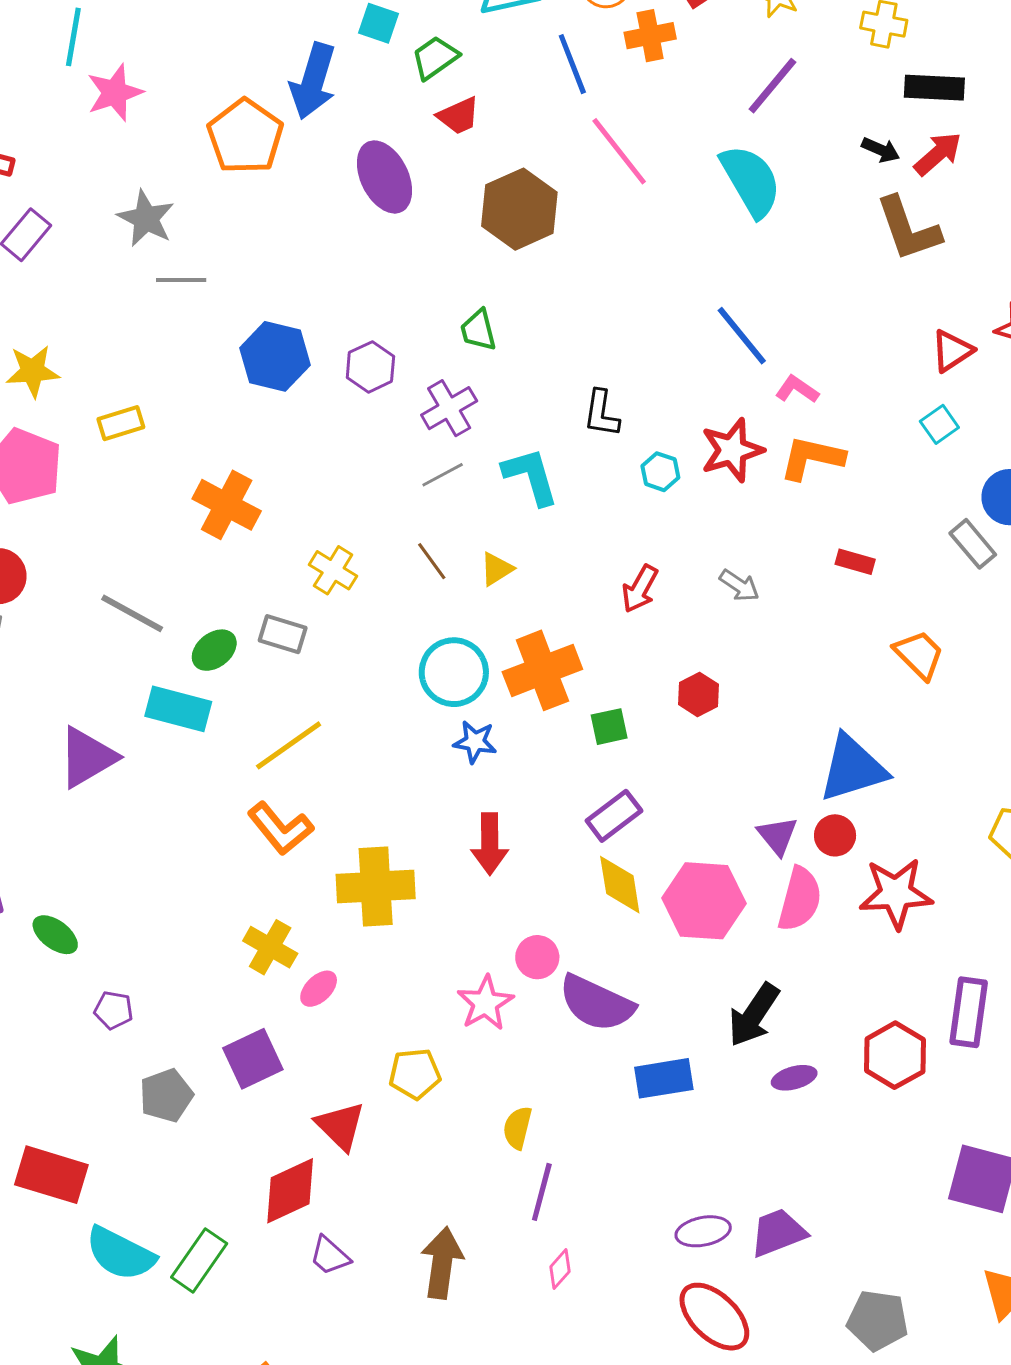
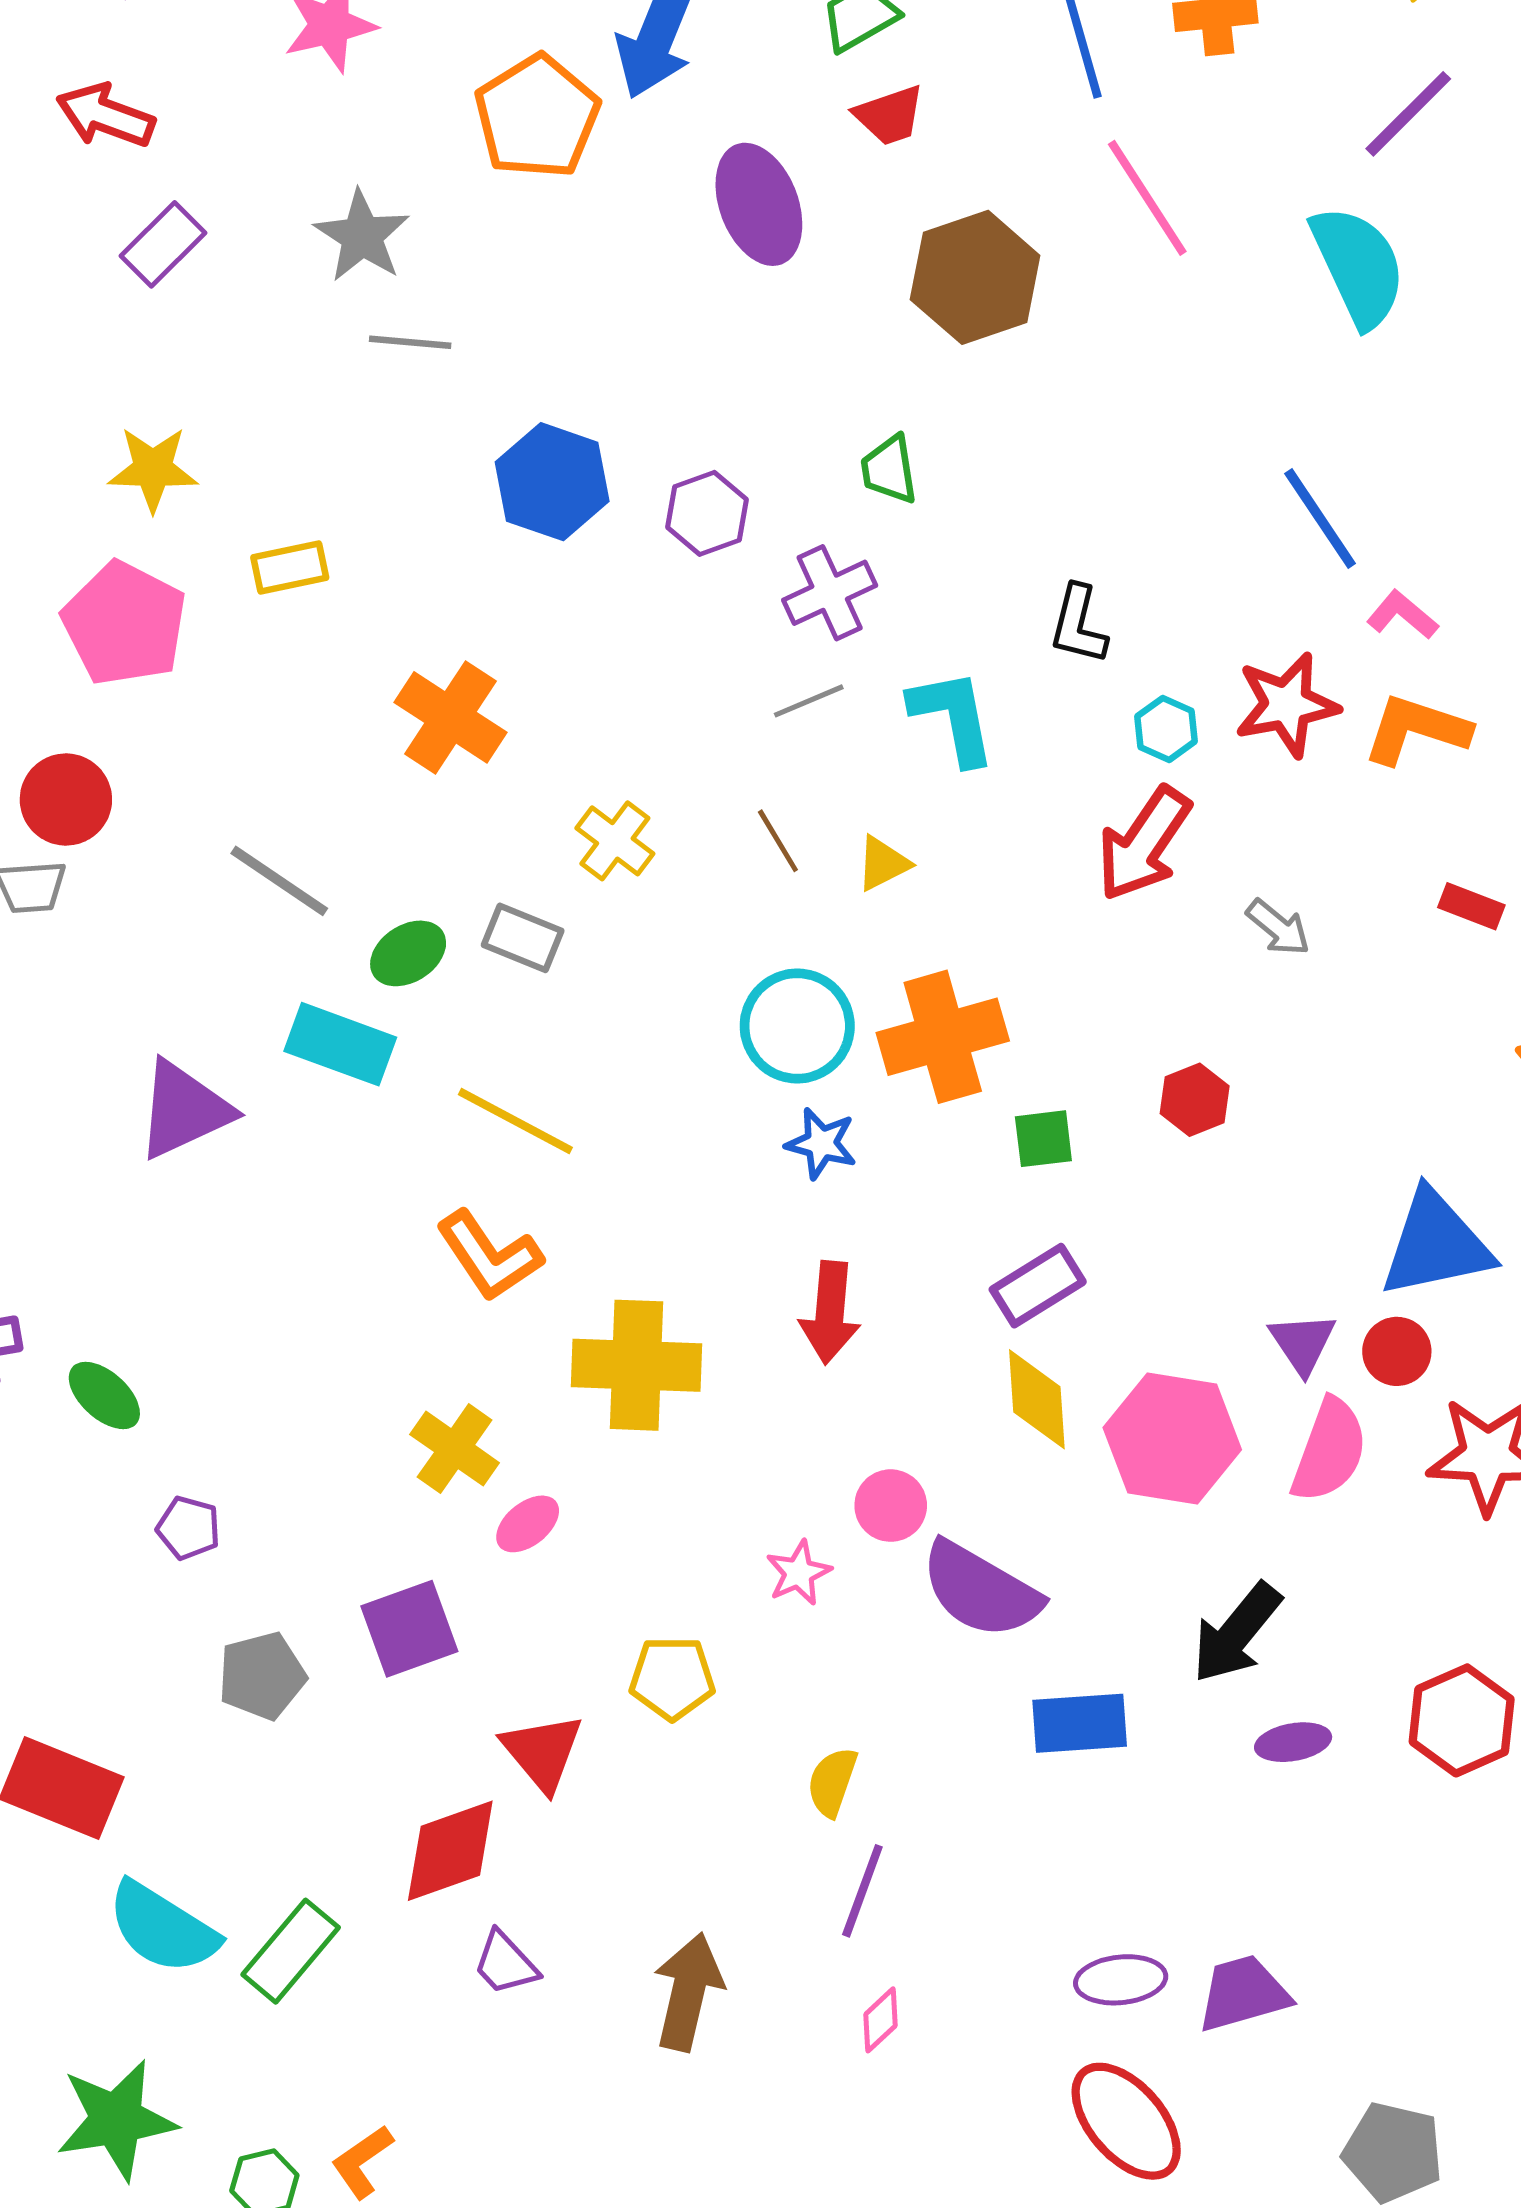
red arrow: (640, 589) -> (1144, 844), moved, size x1.5
yellow line: (289, 745) -> (515, 1121), turned 58
pink star: (485, 1003) -> (799, 1573), size x0.7

